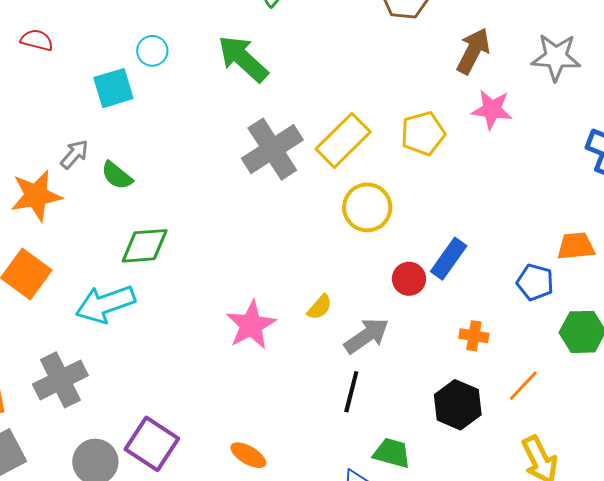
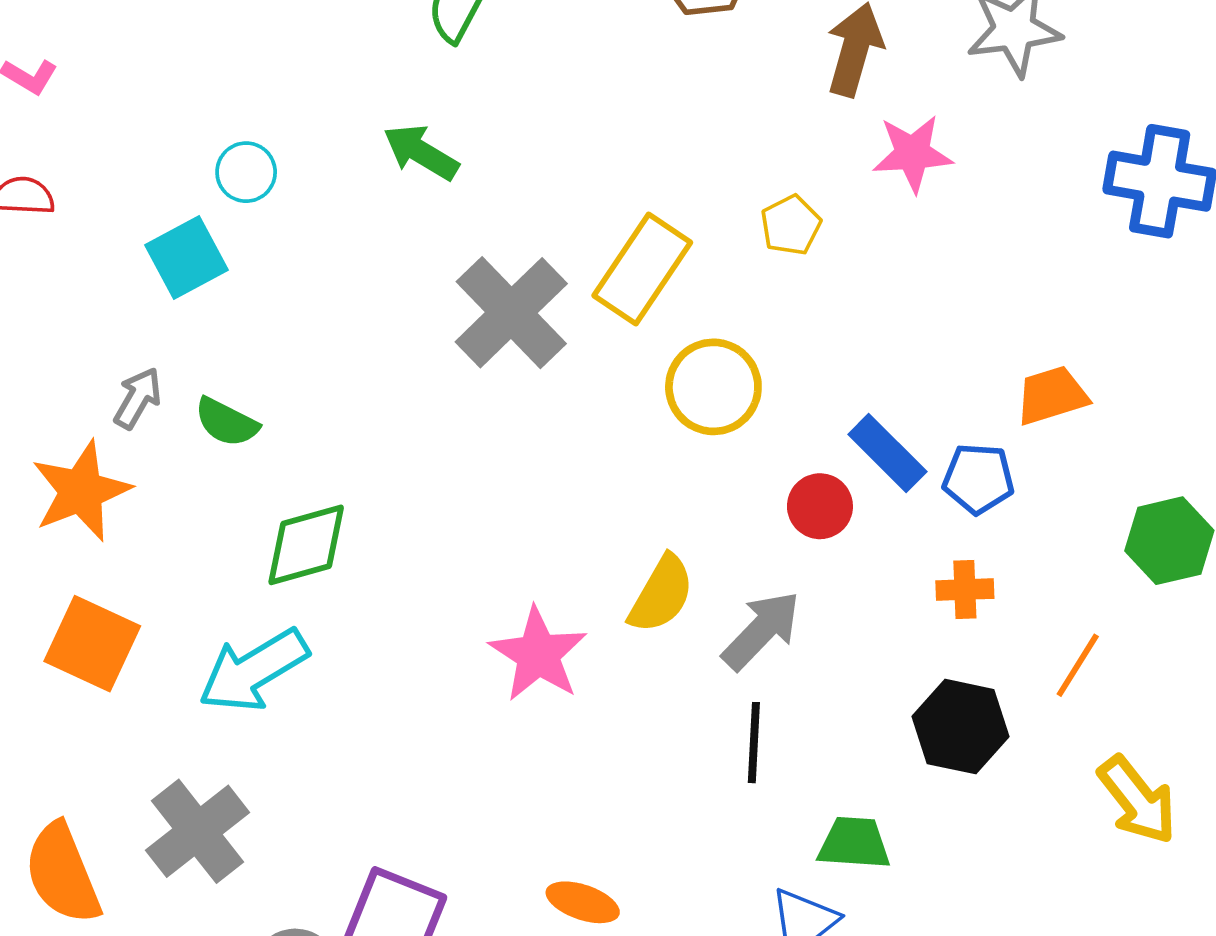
green arrow: (243, 59) -> (421, 152), size x0.7
yellow pentagon: (423, 133) -> (791, 225), size x0.7
orange trapezoid: (576, 246) -> (1052, 395), moved
blue rectangle: (449, 259) -> (887, 453), turned -69
blue pentagon: (535, 282) -> (978, 479), moved
yellow semicircle: (320, 307) -> (661, 594), size x1.5

